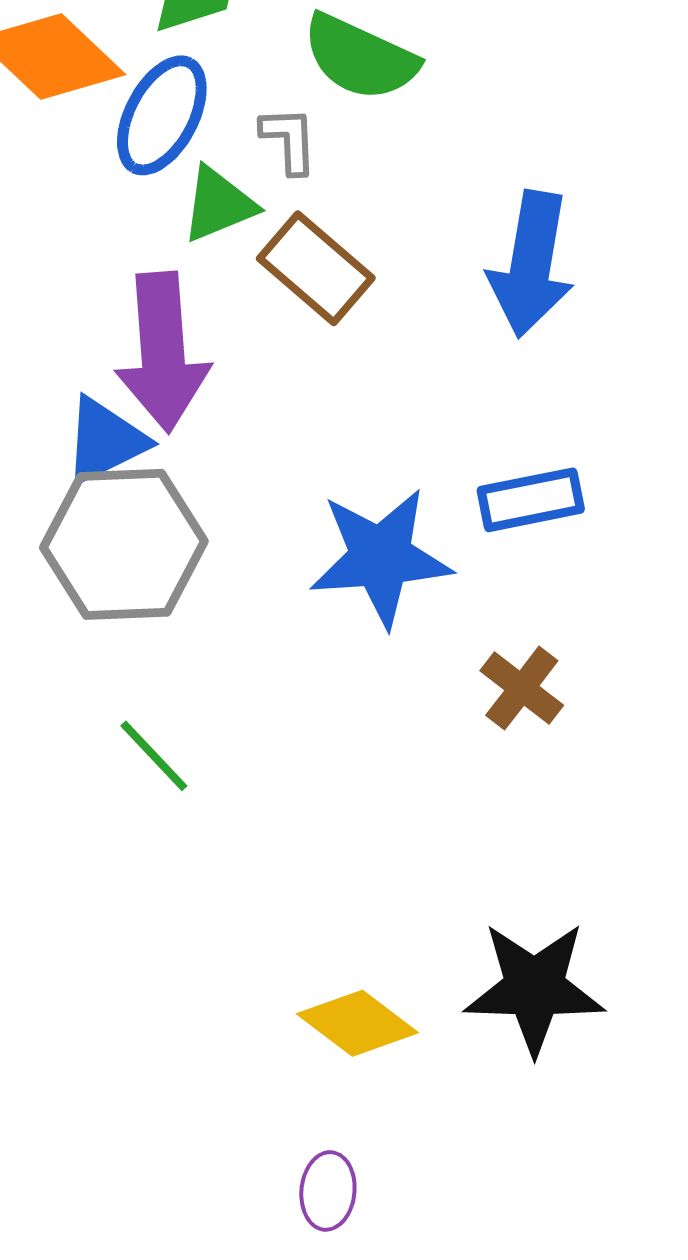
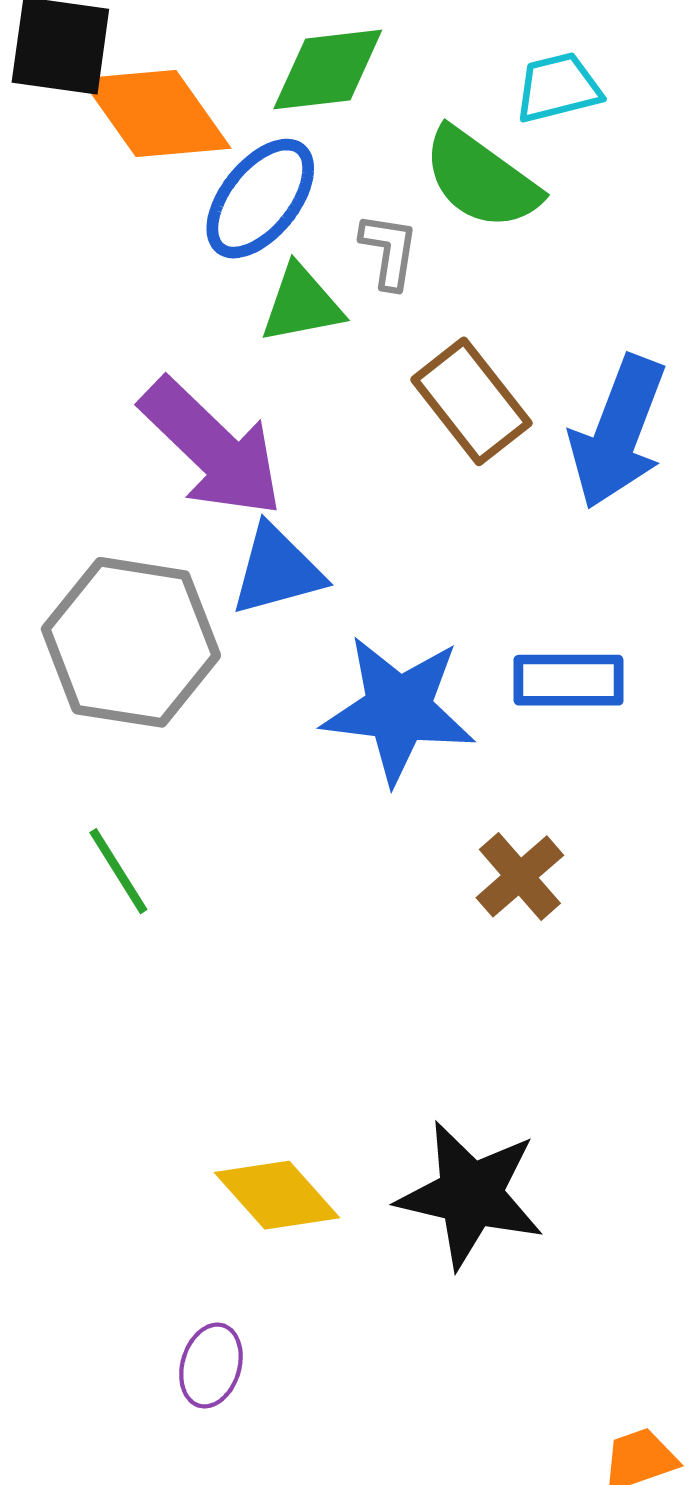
brown rectangle: (316, 268) -> (471, 401), moved
purple arrow: (163, 352) -> (212, 448), turned -53
blue triangle: (105, 441) -> (277, 570), moved

